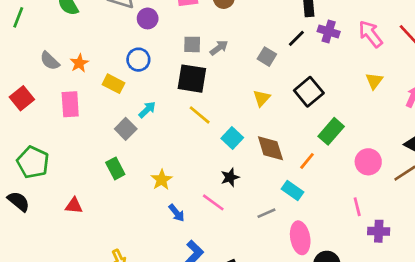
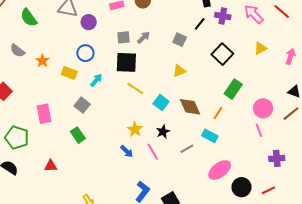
gray semicircle: (50, 61) -> (17, 51), moved
yellow triangle: (374, 81) -> (260, 48), turned 32
black square: (309, 92) -> (222, 54), moved
yellow triangle: (262, 98) -> (179, 71), turned 32
pink rectangle: (70, 104) -> (44, 114), moved
cyan arrow: (147, 110) -> (96, 80), moved
yellow star: (162, 180) -> (135, 129), moved
pink line: (213, 202) -> (153, 152), turned 30
pink line: (357, 207) -> (259, 130), moved
blue arrow: (177, 213) -> (127, 151), moved
gray line: (266, 213) -> (187, 149), moved
pink ellipse: (300, 238) -> (220, 170), turned 70

